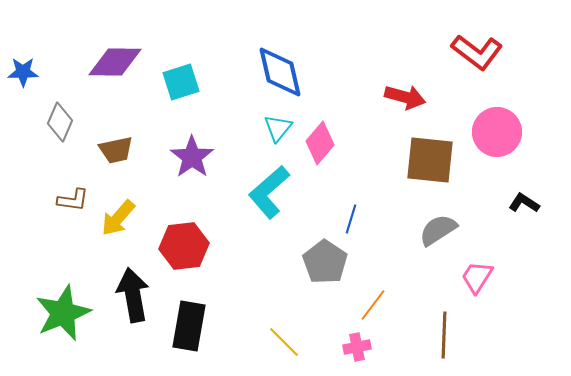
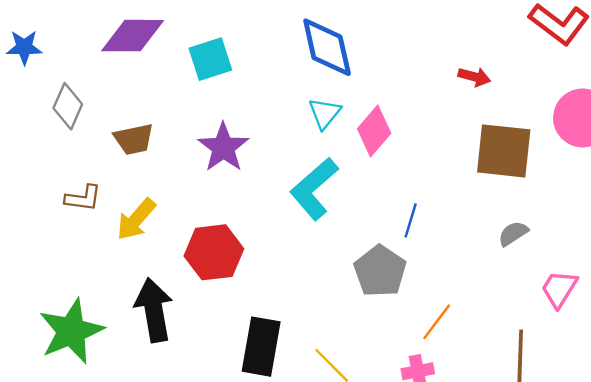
red arrow: (405, 97) -> (474, 77), size x0.7
gray semicircle: (438, 230) -> (513, 233), size x0.7
black rectangle: (189, 326) -> (261, 347), moved

